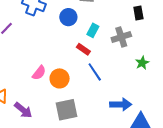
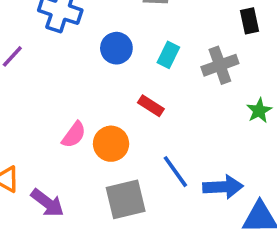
blue circle: (68, 17) -> (116, 48), moved
red rectangle: (83, 49) -> (151, 106), moved
blue line: (95, 72) -> (175, 172), moved

